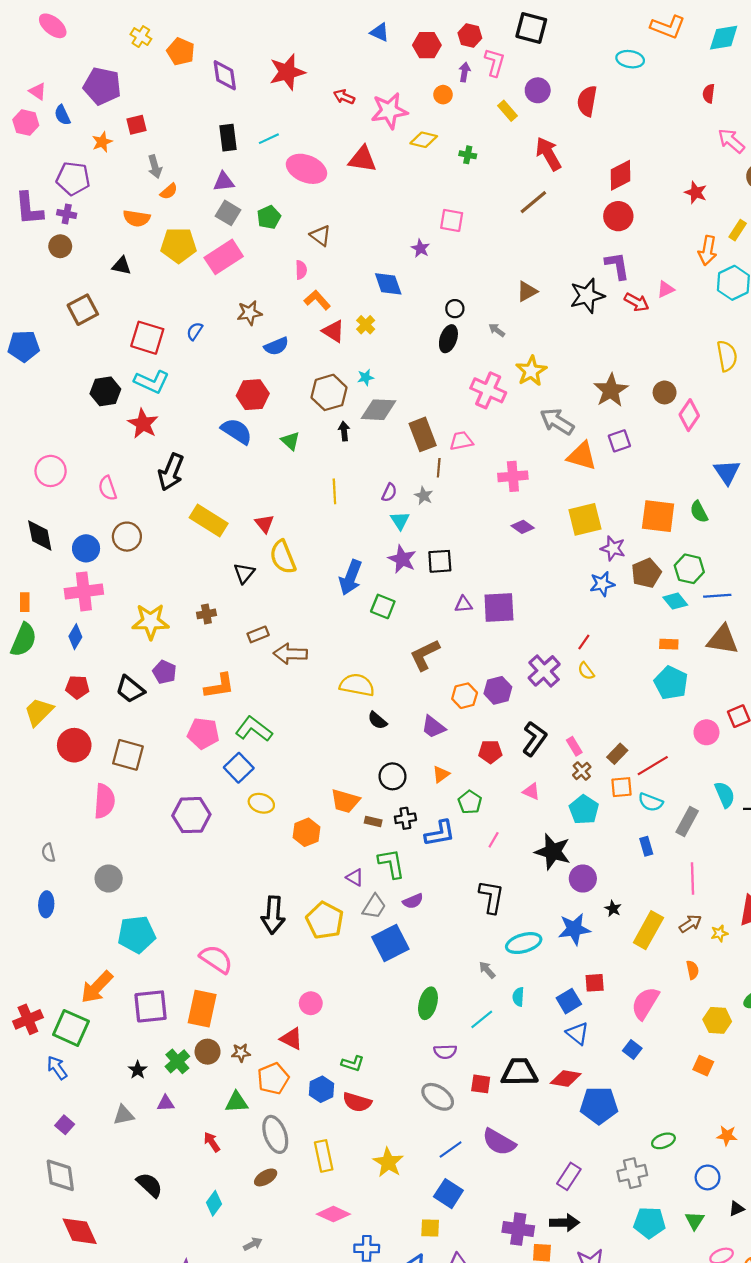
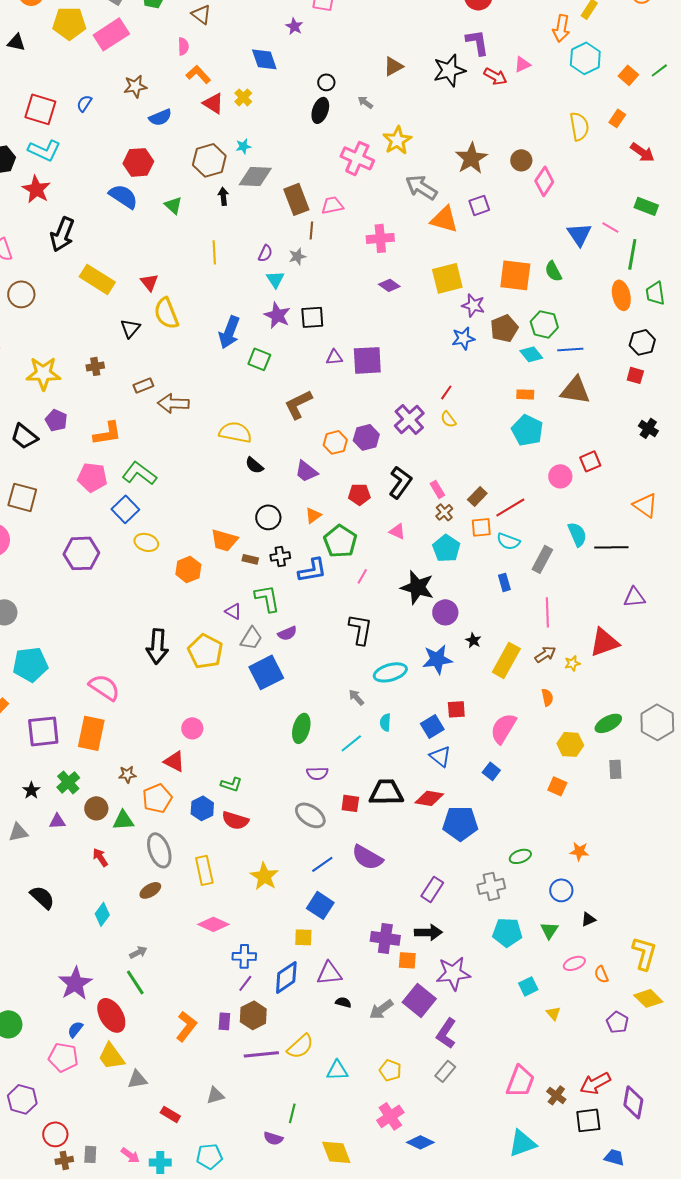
gray star: (424, 496) -> (297, 256), turned 30
green pentagon: (470, 802) -> (340, 541), size x1.5
brown circle: (208, 1052) -> (96, 808), moved

